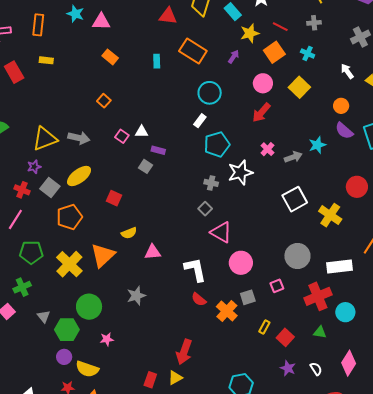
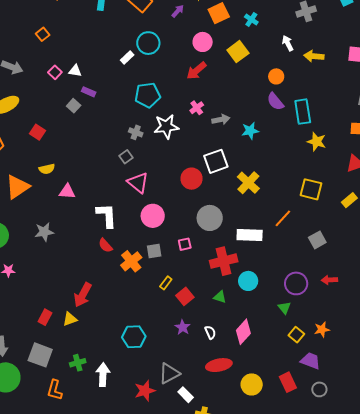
white rectangle: (200, 121) -> (127, 58), moved
cyan star: (317, 145) -> (250, 131), moved
red circle: (357, 187) -> (192, 179), moved

